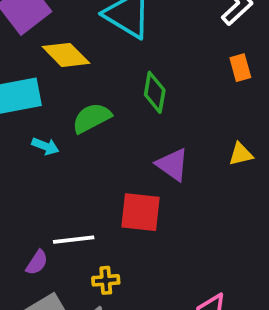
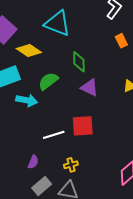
cyan arrow: (45, 146) -> (27, 100), size x1.5
purple triangle: (173, 165) -> (90, 88), moved
white line: (74, 240) -> (54, 135), moved

